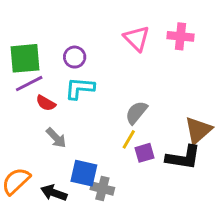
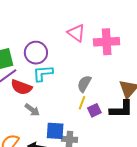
pink cross: (180, 36) -> (107, 42), moved, size x1.4
purple circle: (75, 57) -> (36, 53), size x1.5
red semicircle: (46, 103) -> (21, 87), size x1.5

